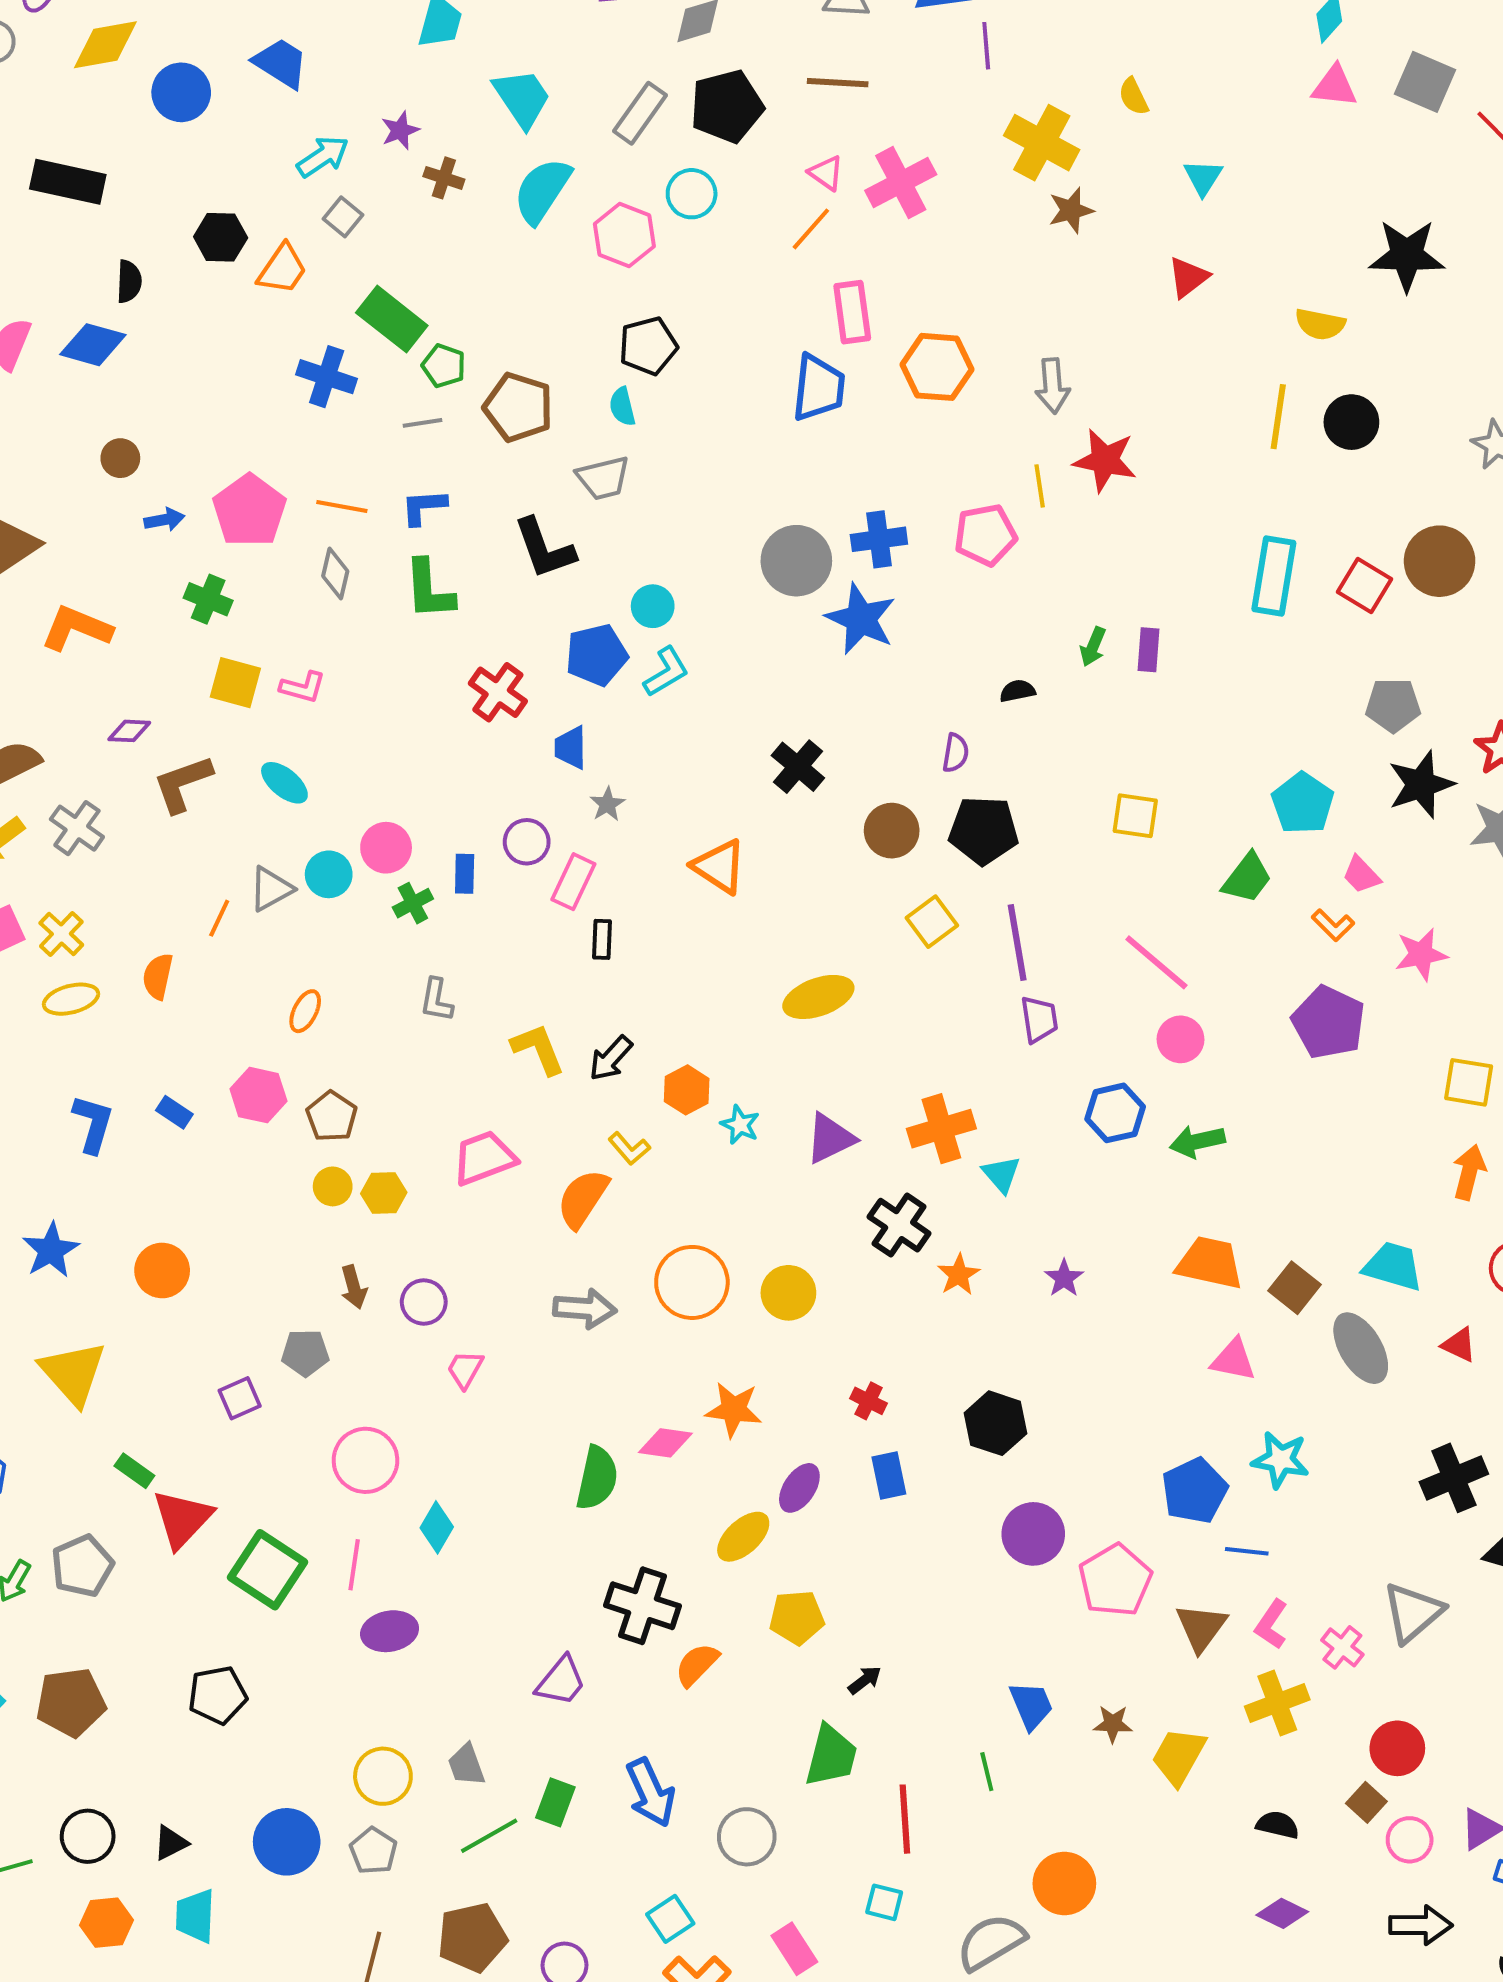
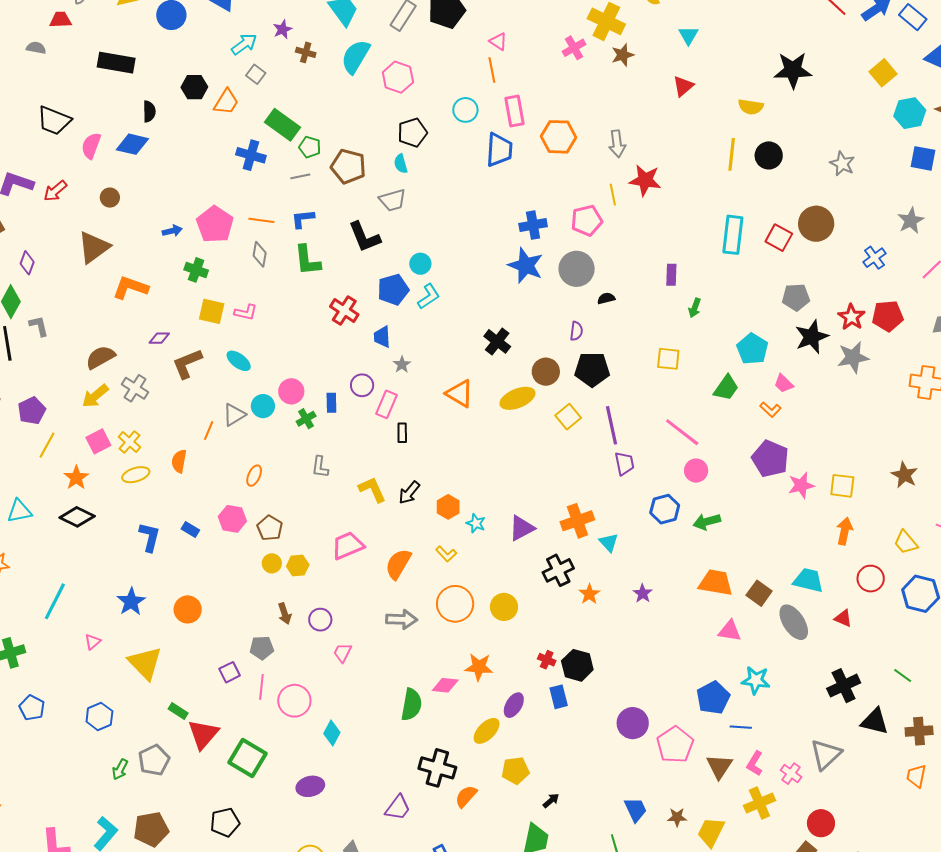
pink cross: (901, 183) -> (574, 48), moved, size x0.7
cyan circle: (692, 194) -> (465, 110), moved
orange line: (811, 229) -> (492, 70), turned -50
brown circle: (120, 458) -> (110, 198), moved
gray circle: (796, 561) -> (577, 269), moved
green arrow: (1093, 647) -> (695, 308), moved
pink star: (1421, 954) -> (801, 485), moved
yellow ellipse: (818, 997) -> (517, 398), moved
yellow L-shape: (629, 1149) -> (446, 554), moved
black cross: (899, 1225) -> (558, 570), turned 32
black hexagon: (995, 1423) -> (577, 665), moved
pink line: (354, 1565) -> (261, 687), moved

